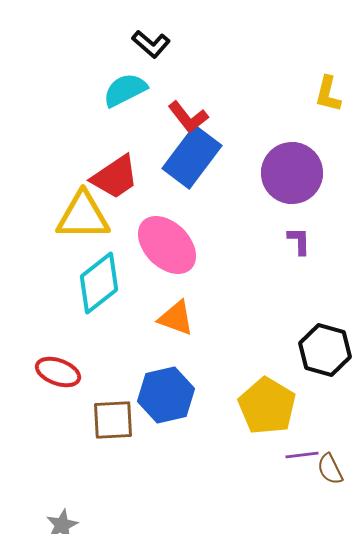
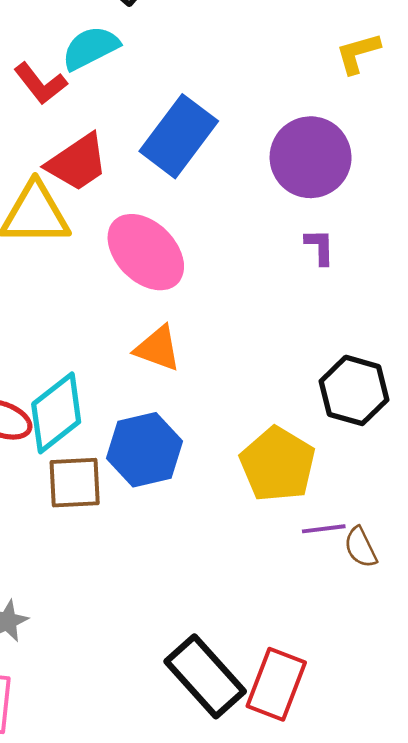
yellow L-shape: (328, 94) -> (358, 53), turned 60
red L-shape: (188, 117) -> (40, 83), moved
cyan diamond: (99, 283) -> (56, 413), moved

